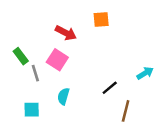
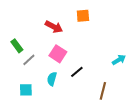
pink square: (57, 60) -> (58, 54), moved
gray line: (35, 73) -> (29, 60), turned 64
black line: (110, 88) -> (77, 72), moved

